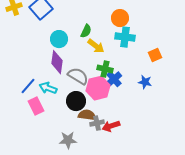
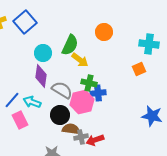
green semicircle: (86, 31) -> (70, 45), size x1.5
cyan cross: (125, 37) -> (149, 44), moved
blue cross: (114, 79) -> (98, 93), turned 35
blue star: (145, 82) -> (152, 116), moved, size x1.5

